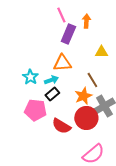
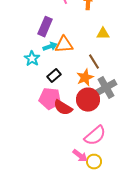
purple rectangle: (68, 34) -> (45, 27), moved
cyan arrow: (51, 80) -> (50, 47), moved
pink pentagon: (35, 110) -> (50, 99), moved

